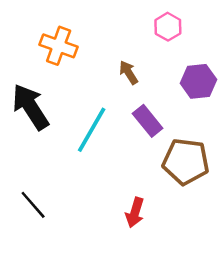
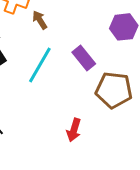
brown arrow: (129, 73) -> (40, 20), moved

